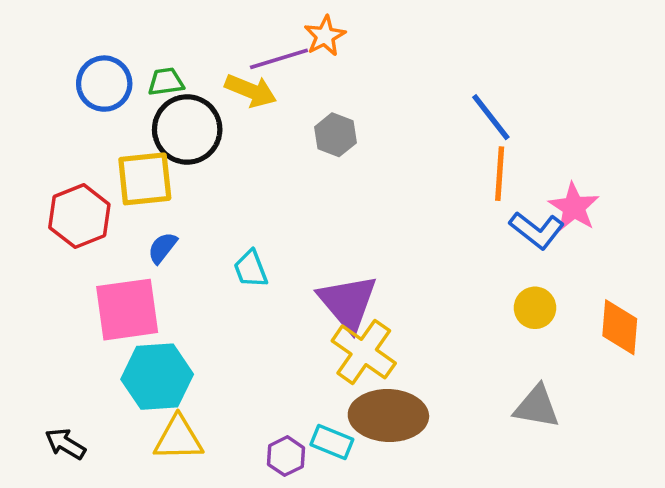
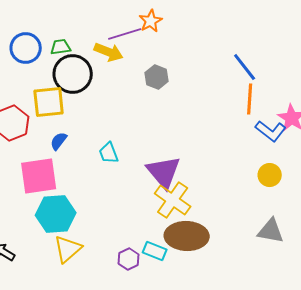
yellow triangle: (178, 438) -> (68, 249), turned -40

